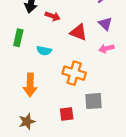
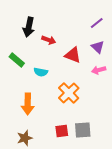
green rectangle: (18, 38) -> (17, 60), turned -63
orange cross: (74, 73) -> (69, 93), turned 30
gray square: (93, 101) -> (83, 130), moved

